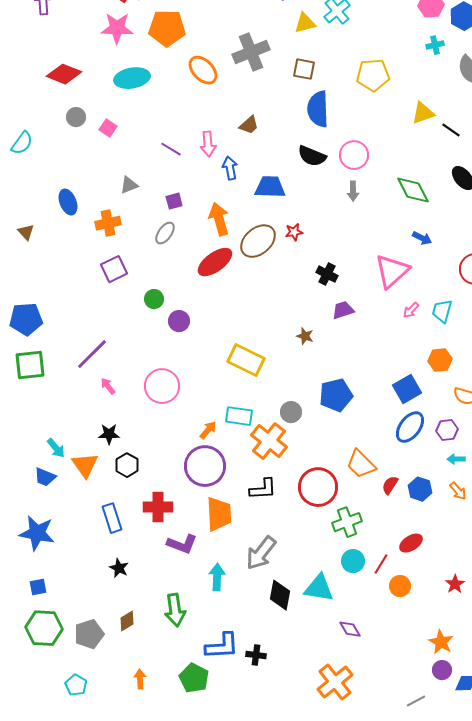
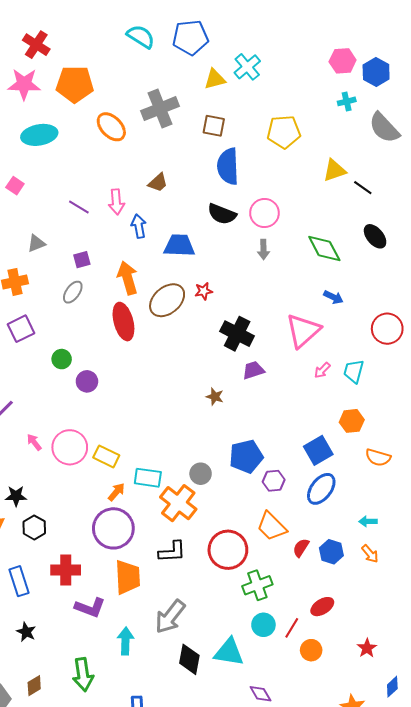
red ellipse: (215, 262) -> (123, 322), turned -69
black cross: (327, 274) -> (237, 334), size x1.5
yellow rectangle: (246, 360) -> (106, 456), moved, size x0.7
pink arrow: (108, 386) -> (34, 442), moved
purple hexagon: (447, 430) -> (274, 481), moved

